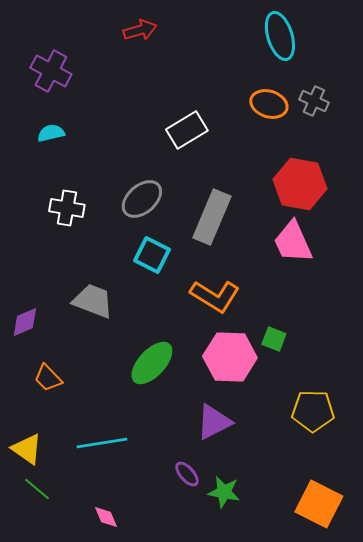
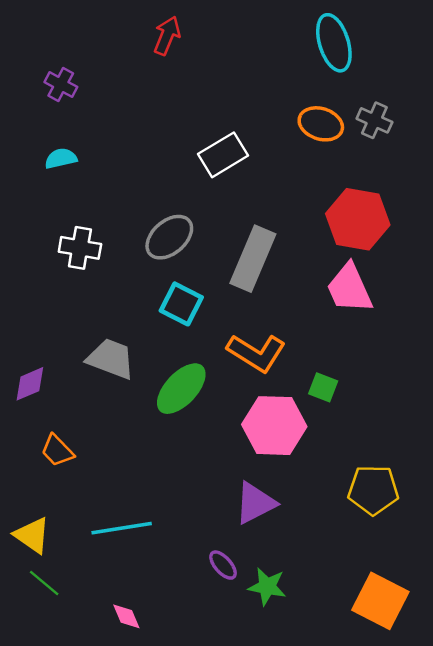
red arrow: (140, 30) -> (167, 36), turned -52
purple cross: (51, 71) -> (61, 85), size x0.7
green square: (274, 339) -> (323, 387), moved
green ellipse: (152, 363) -> (181, 389), moved

